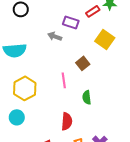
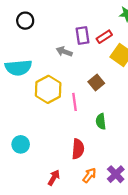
red rectangle: (93, 11) -> (104, 37), moved
purple rectangle: (71, 22) -> (83, 36), turned 63
yellow hexagon: (25, 88) -> (48, 89), moved

